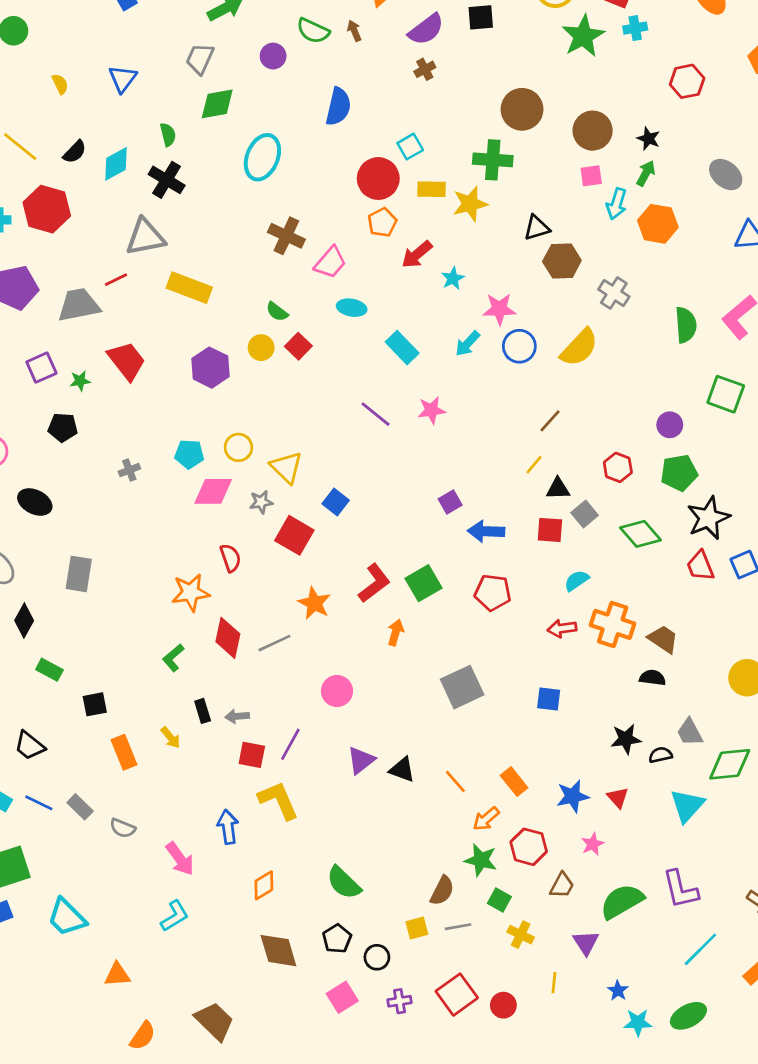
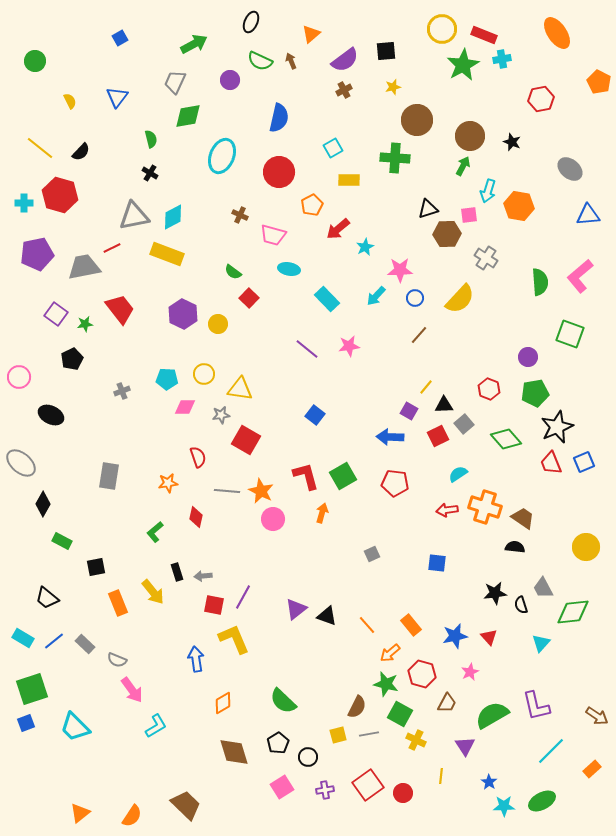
cyan diamond: (116, 164) -> (173, 217), moved
green arrow: (646, 173) -> (463, 166), moved
pink square: (591, 176) -> (469, 215), moved
red circle: (378, 179) -> (279, 172), moved
black cross: (167, 180) -> (150, 173), size x0.6
yellow star: (470, 204) -> (393, 87), moved, size x0.6
brown cross: (286, 236) -> (240, 215), size x0.6
pink trapezoid: (330, 262) -> (273, 235), turned 64
blue circle: (519, 346) -> (415, 298), size x0.7
yellow circle: (261, 348) -> (218, 324), moved
purple square: (41, 368) -> (56, 314), turned -30
brown line: (550, 421) -> (419, 335), moved
black pentagon: (63, 427) -> (72, 359), turned -30
yellow triangle: (286, 467) -> (240, 389), turned -36
pink diamond: (213, 491) -> (185, 407), size x0.7
blue square: (336, 502) -> (315, 415), moved
purple square: (450, 502) -> (409, 411), moved, turned -30
red square: (550, 530) -> (438, 436), turned -30
gray rectangle: (79, 574) -> (109, 476), moved
red L-shape: (374, 583) -> (306, 476), turned -68
orange star: (191, 593) -> (168, 483), size x0.7
red diamond: (228, 638) -> (196, 517), size x0.7
gray line: (274, 643) -> (227, 491), moved, turned 30
gray square: (462, 687) -> (372, 554), size x0.5
pink circle: (337, 691) -> (273, 519), moved
yellow arrow: (171, 738) -> (153, 592), size x1.5
black semicircle: (660, 755) -> (521, 605), turned -96
blue line: (39, 803) -> (54, 641), turned -65
cyan triangle: (687, 806) -> (541, 643), size x0.7
pink arrow: (180, 859) -> (132, 690), moved
green square: (499, 900) -> (400, 714), size x1.4
orange triangle: (117, 975) -> (80, 813), moved, turned -35

